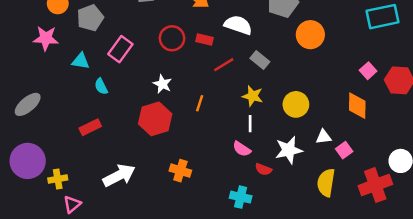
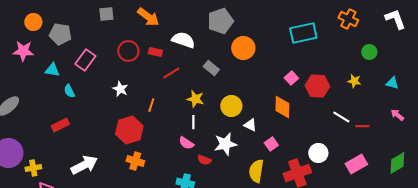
gray pentagon: (90, 18) -> (60, 34), turned 30
gray rectangle: (260, 60) -> (211, 68), moved
red hexagon: (155, 119) -> (129, 130), moved
white triangle: (324, 137) -> (250, 125), moved, turned 32

